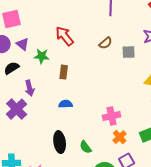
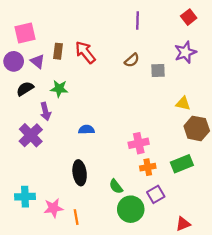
green star: (42, 56) -> (59, 89), moved
brown rectangle: (64, 72) -> (58, 51), moved
orange cross: (120, 137) -> (148, 167), turned 32
green semicircle: (86, 147) -> (116, 186), moved

